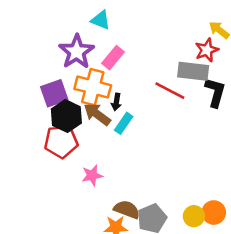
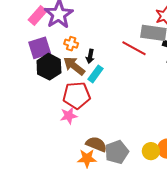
pink rectangle: (113, 58) -> (37, 16), moved
orange cross: (93, 87) -> (71, 44), size x0.5
red pentagon: (61, 142) -> (77, 95), moved

